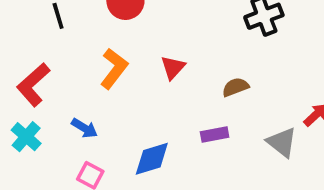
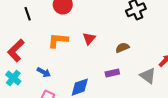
orange L-shape: (114, 69) -> (58, 40), turned -120

